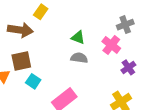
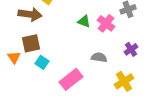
pink cross: (111, 45) -> (106, 23), moved
gray semicircle: (79, 58) -> (99, 57), moved

